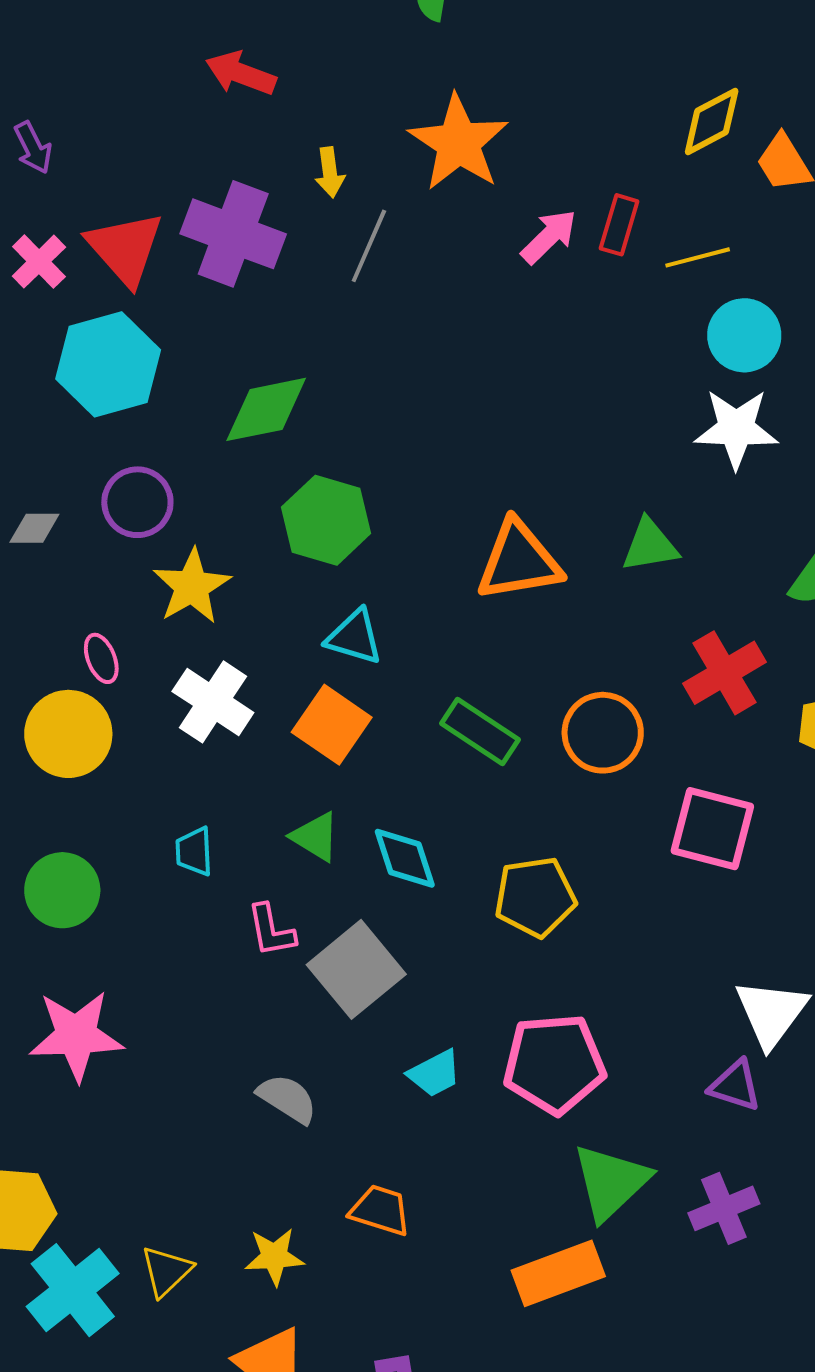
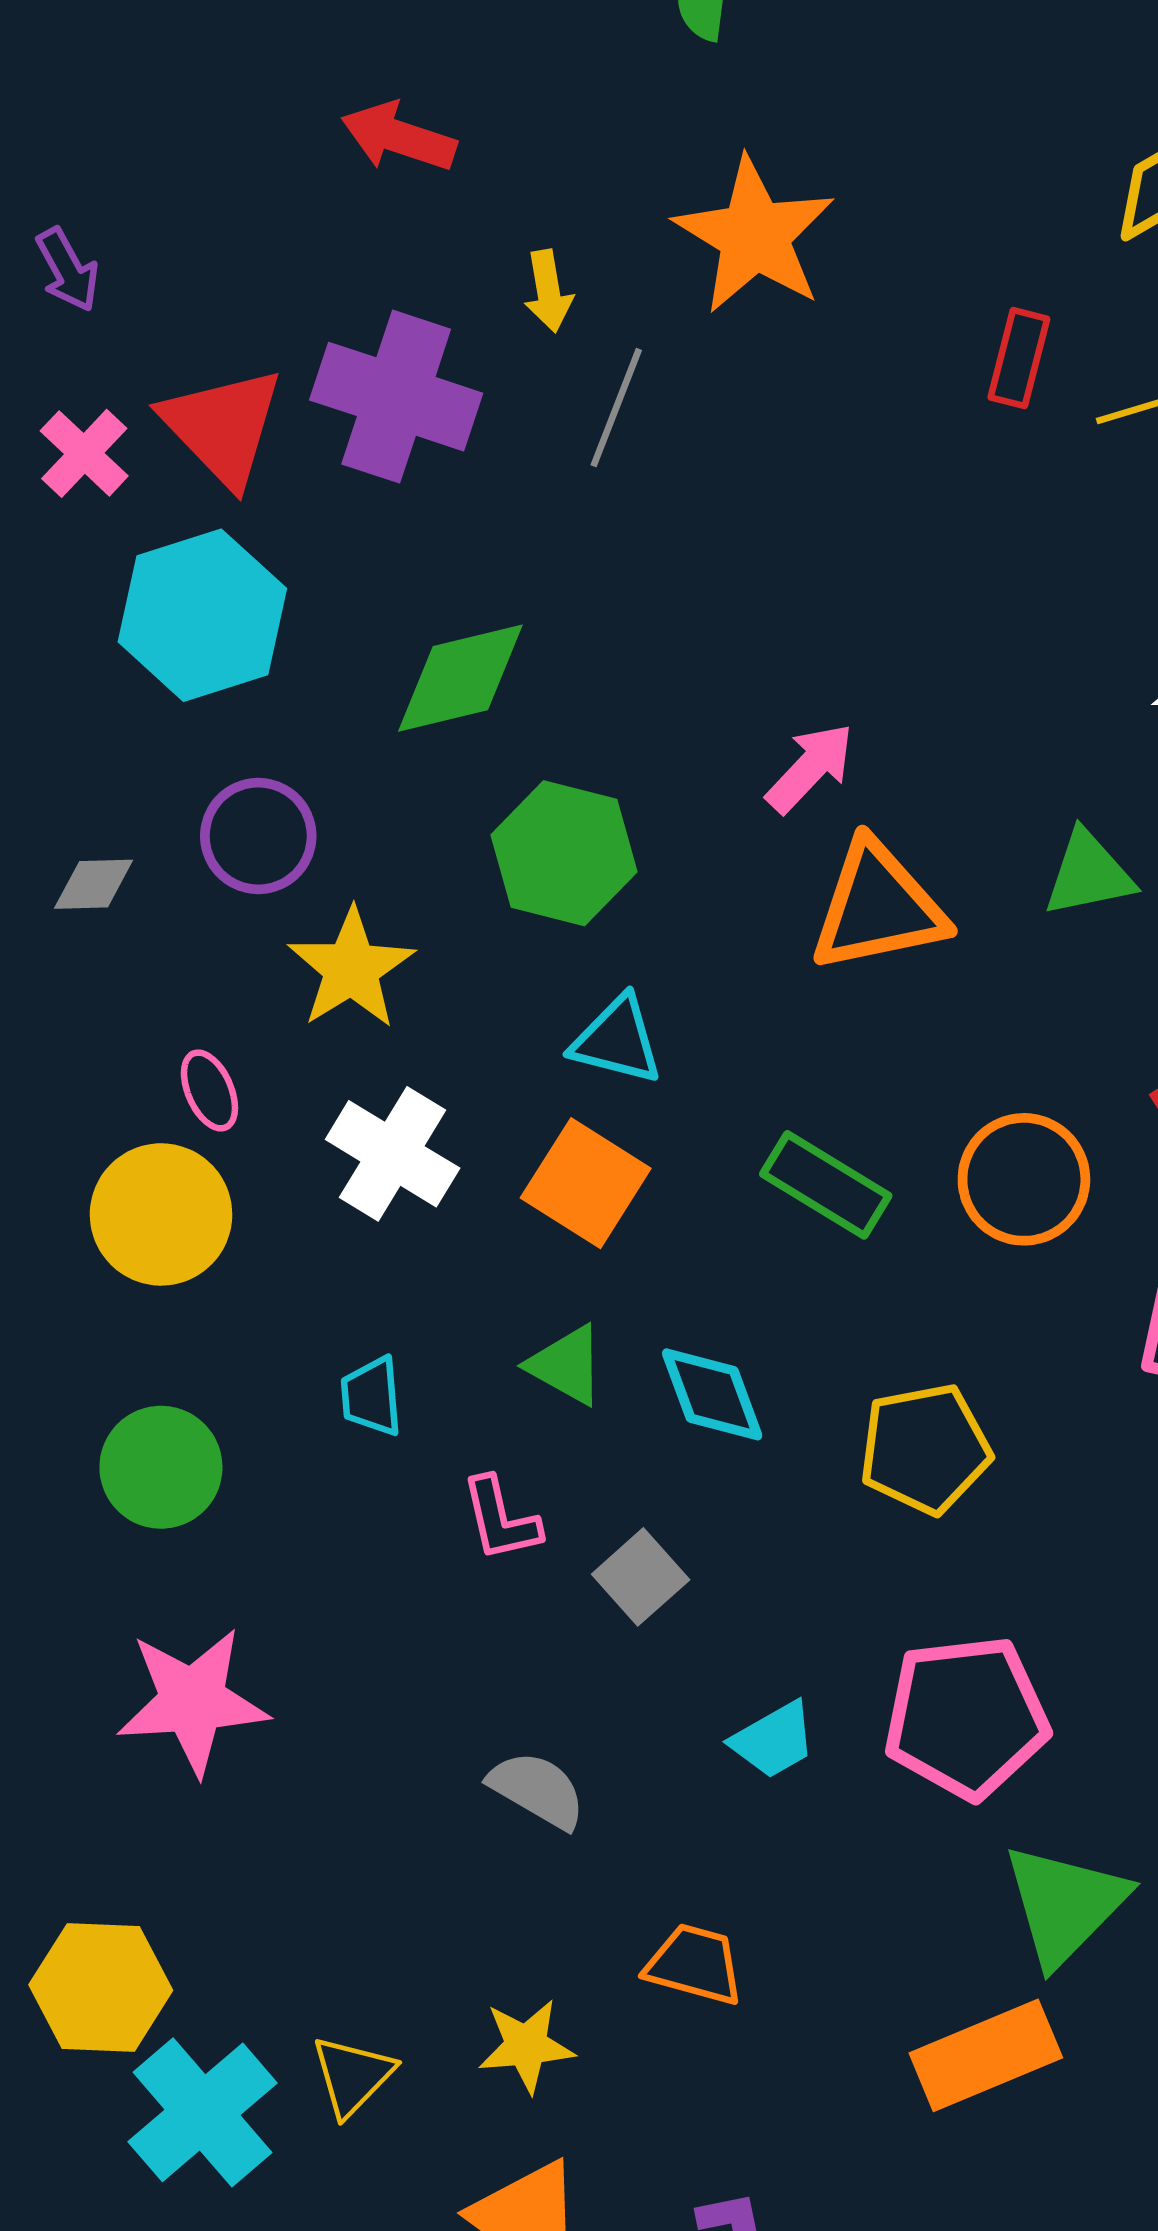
pink arrow: (549, 237) -> (810, 768), moved
gray square: (356, 969) -> (641, 1577), size x0.6

